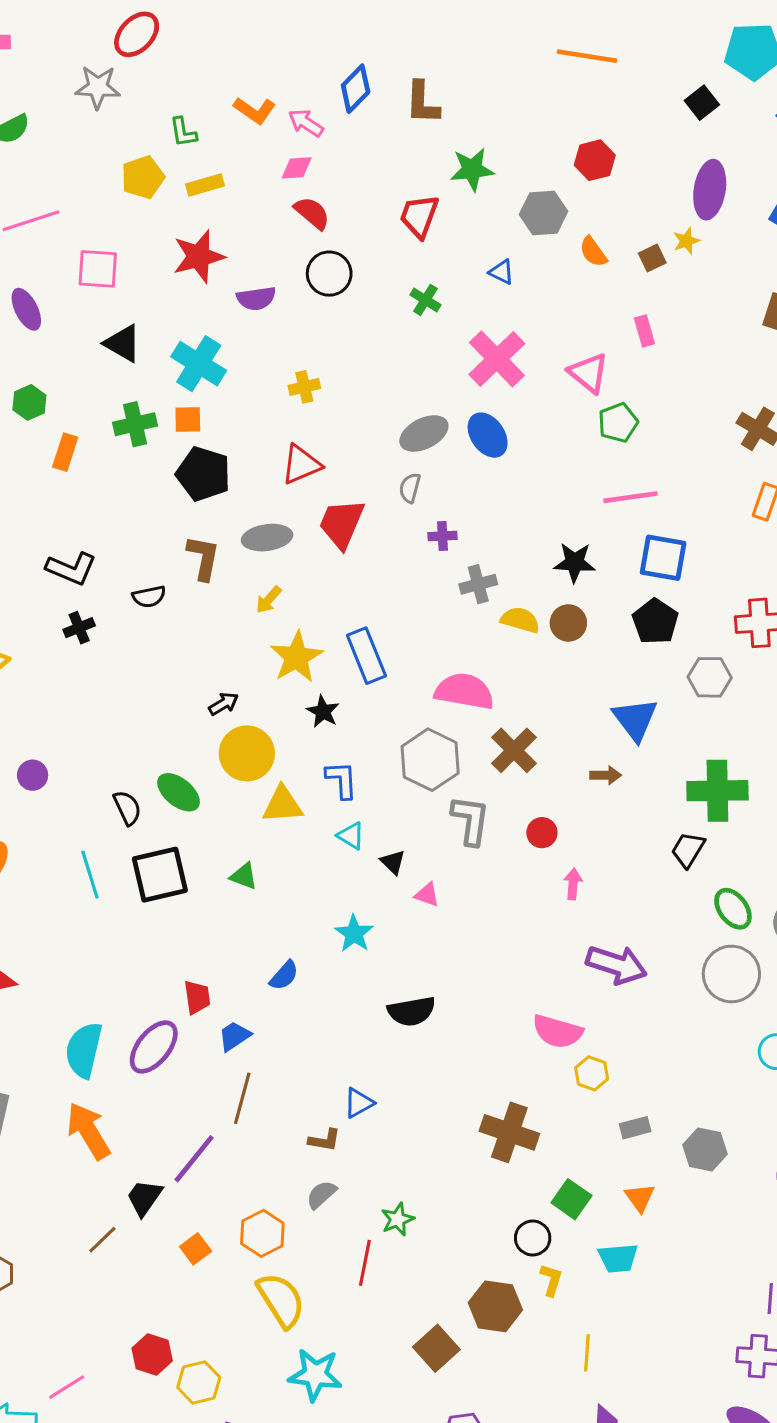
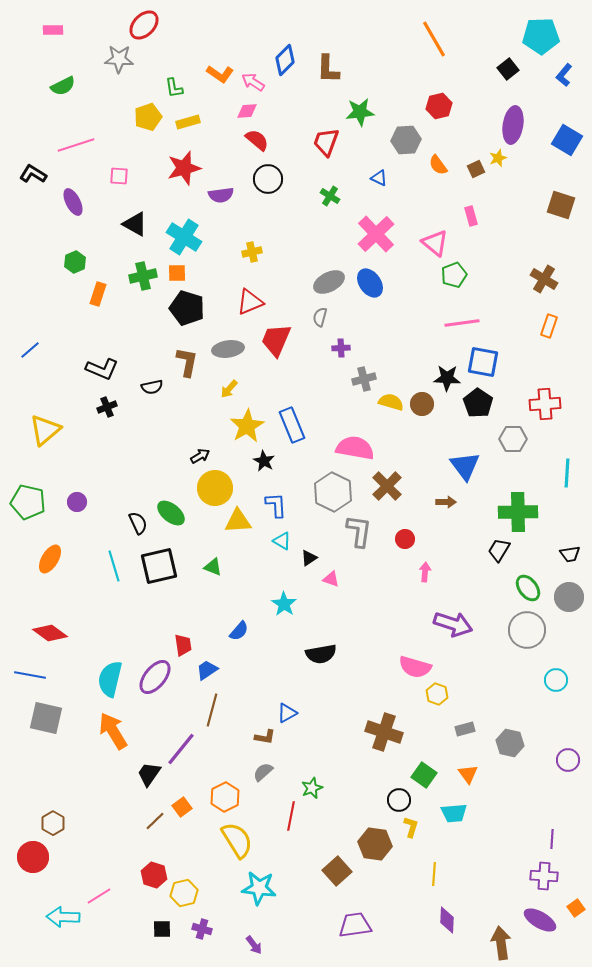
orange line: (587, 56) -> (434, 39), turned 51
pink square: (98, 269) -> (119, 176), size x0.7
black star: (575, 562) -> (447, 378), moved
black triangle: (393, 862) -> (309, 558), turned 42
brown line: (102, 1240) -> (155, 821), moved

